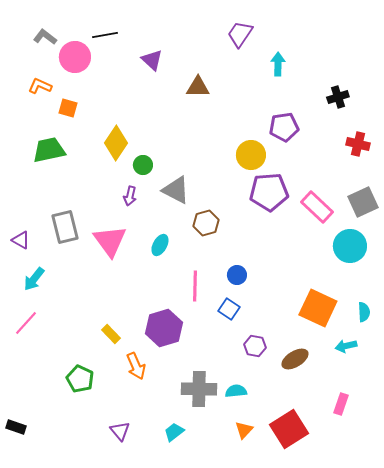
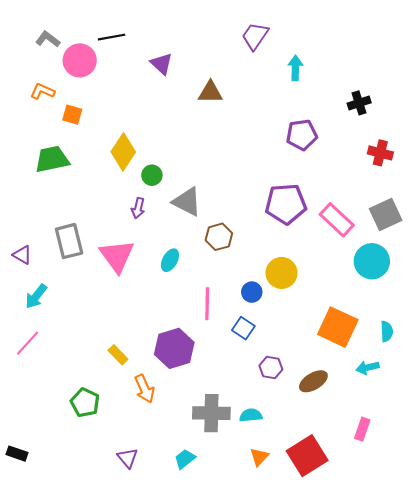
yellow circle: (251, 155) -> (282, 273), moved

